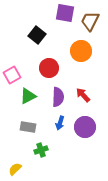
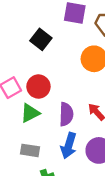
red circle: (49, 68) -> (38, 87), moved
blue arrow: (60, 123) -> (69, 146), size x1.5

